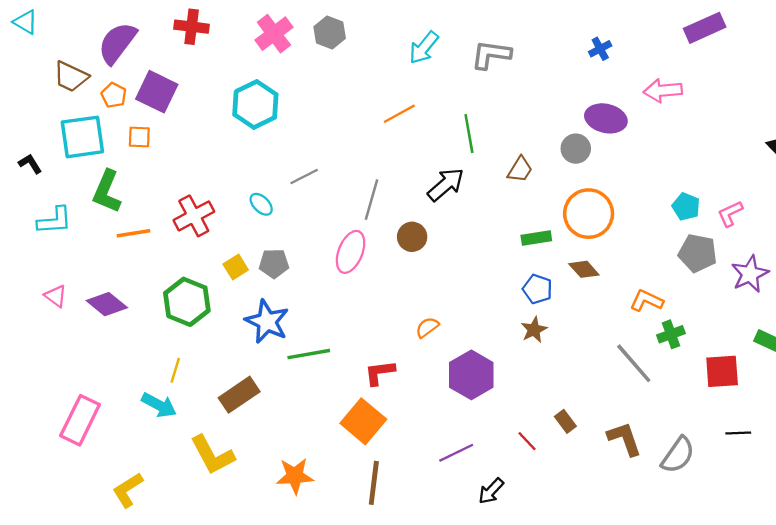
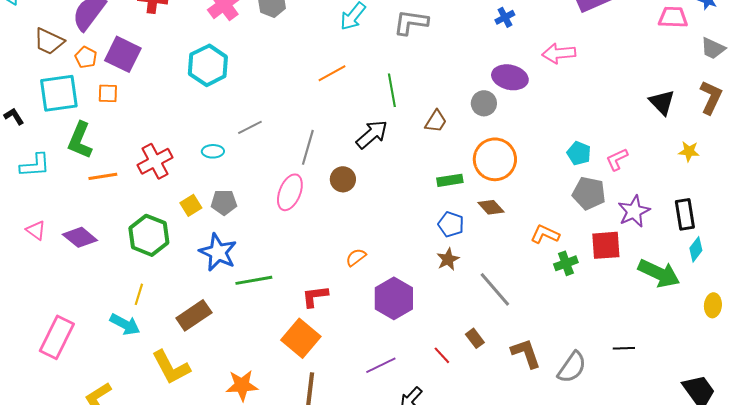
cyan ellipse: (261, 204) -> (213, 151), turned -45
gray line: (634, 363) -> (495, 289), moved
red square: (722, 371) -> (606, 245), moved

